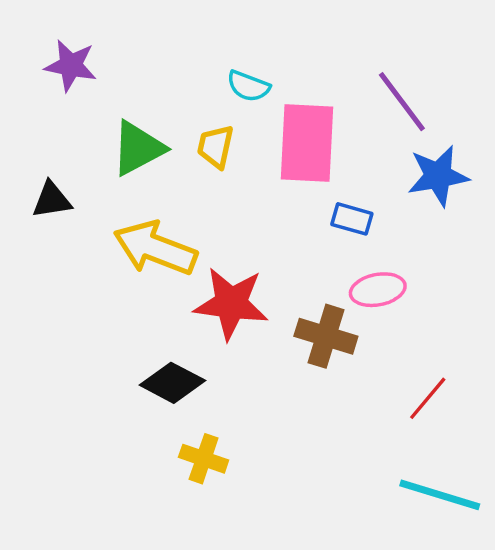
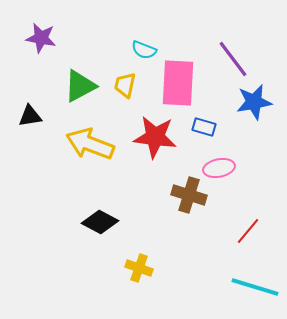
red star: (231, 303) -> (155, 137), moved
yellow cross: (204, 459) -> (139, 268), moved

